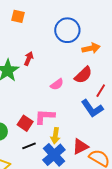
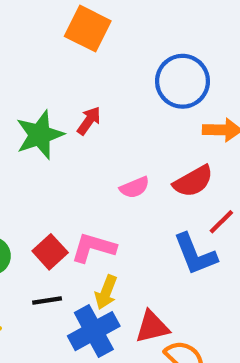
orange square: (18, 16) -> (88, 29), size x1.5

